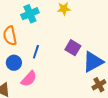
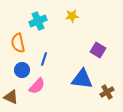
purple square: (73, 48) -> (98, 50), moved
blue triangle: (93, 62) -> (82, 79), moved, turned 35

